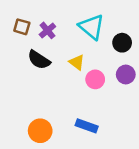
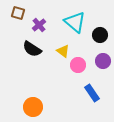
brown square: (22, 27) -> (18, 13), moved
blue rectangle: (87, 126) -> (92, 93), moved, turned 36

